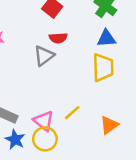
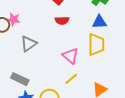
gray triangle: (44, 56) -> (29, 44), moved
pink triangle: (44, 121) -> (70, 56), moved

